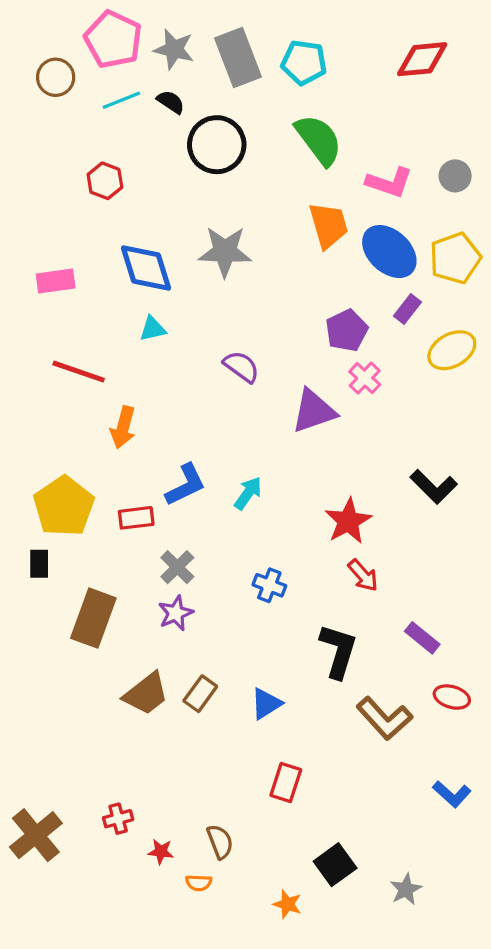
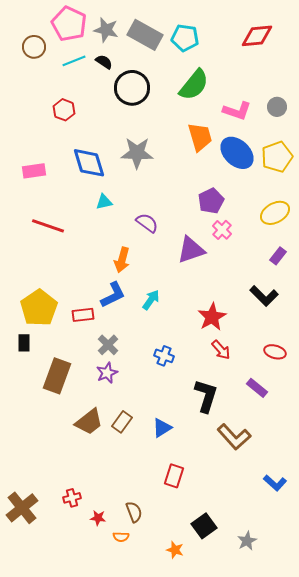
gray rectangle: (238, 58) -> (145, 35), turned -40
green semicircle: (319, 140) -> (194, 85), turned 76
purple rectangle: (407, 309) -> (278, 256), moved
cyan triangle: (153, 329) -> (104, 202), moved
orange arrow: (123, 427) -> (122, 260), moved
red ellipse: (452, 697) -> (275, 352), moved

